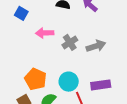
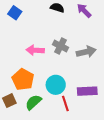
pink arrow: (45, 33) -> (35, 50), moved
gray cross: (70, 42) -> (60, 46), turned -35

